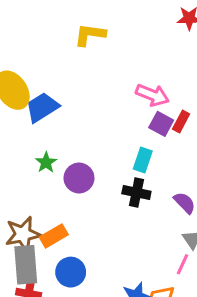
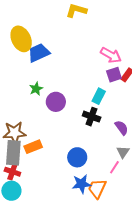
purple square: (161, 124) -> (114, 75), turned 35
orange rectangle: (54, 236) -> (33, 147), moved
blue circle: (71, 272) -> (77, 157), moved

